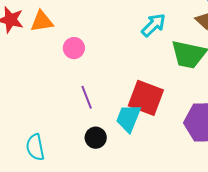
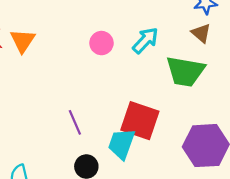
orange triangle: (42, 21) -> (23, 41), turned -45
pink circle: (74, 48) -> (101, 43), moved

